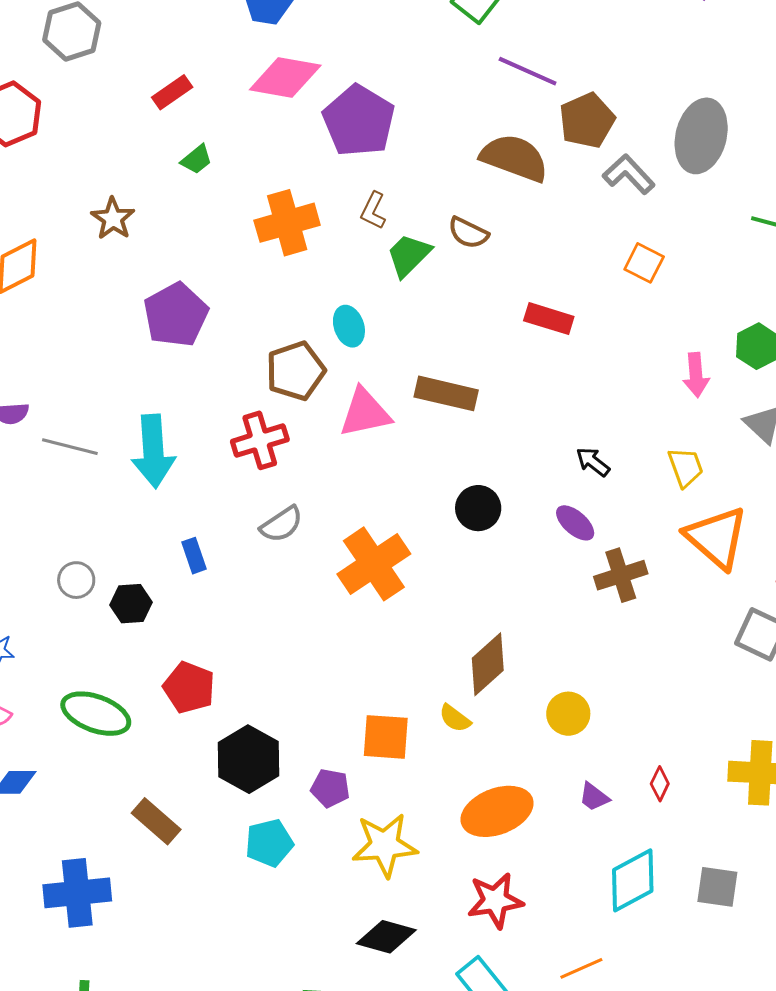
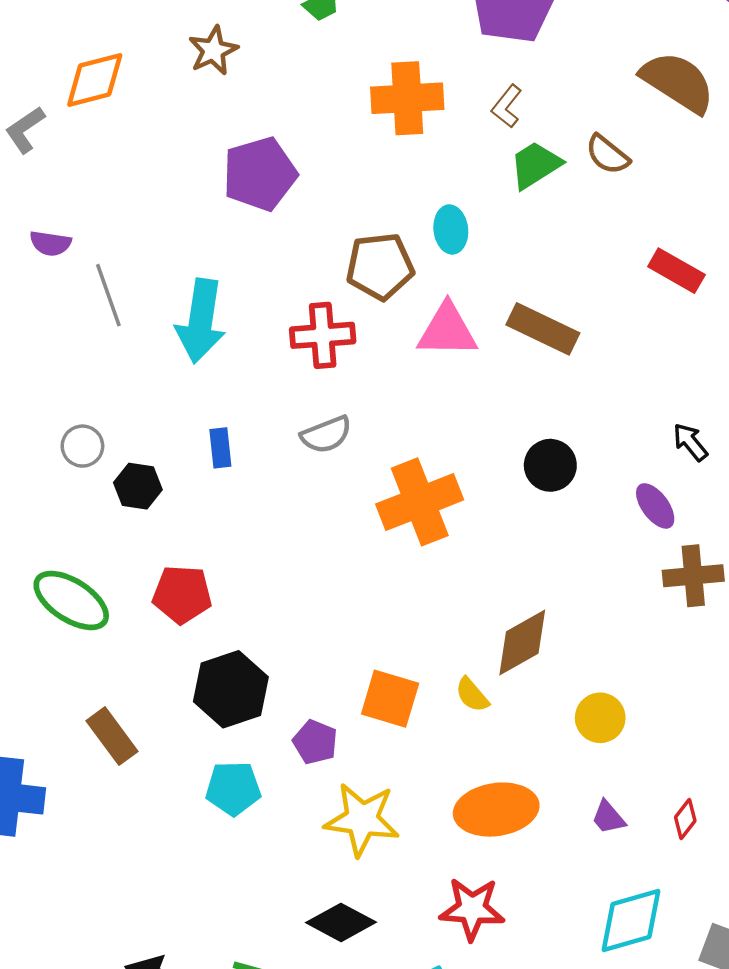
gray line: (70, 447) -> (108, 295), turned 44
red pentagon: (189, 688) -> (182, 594), turned -30

